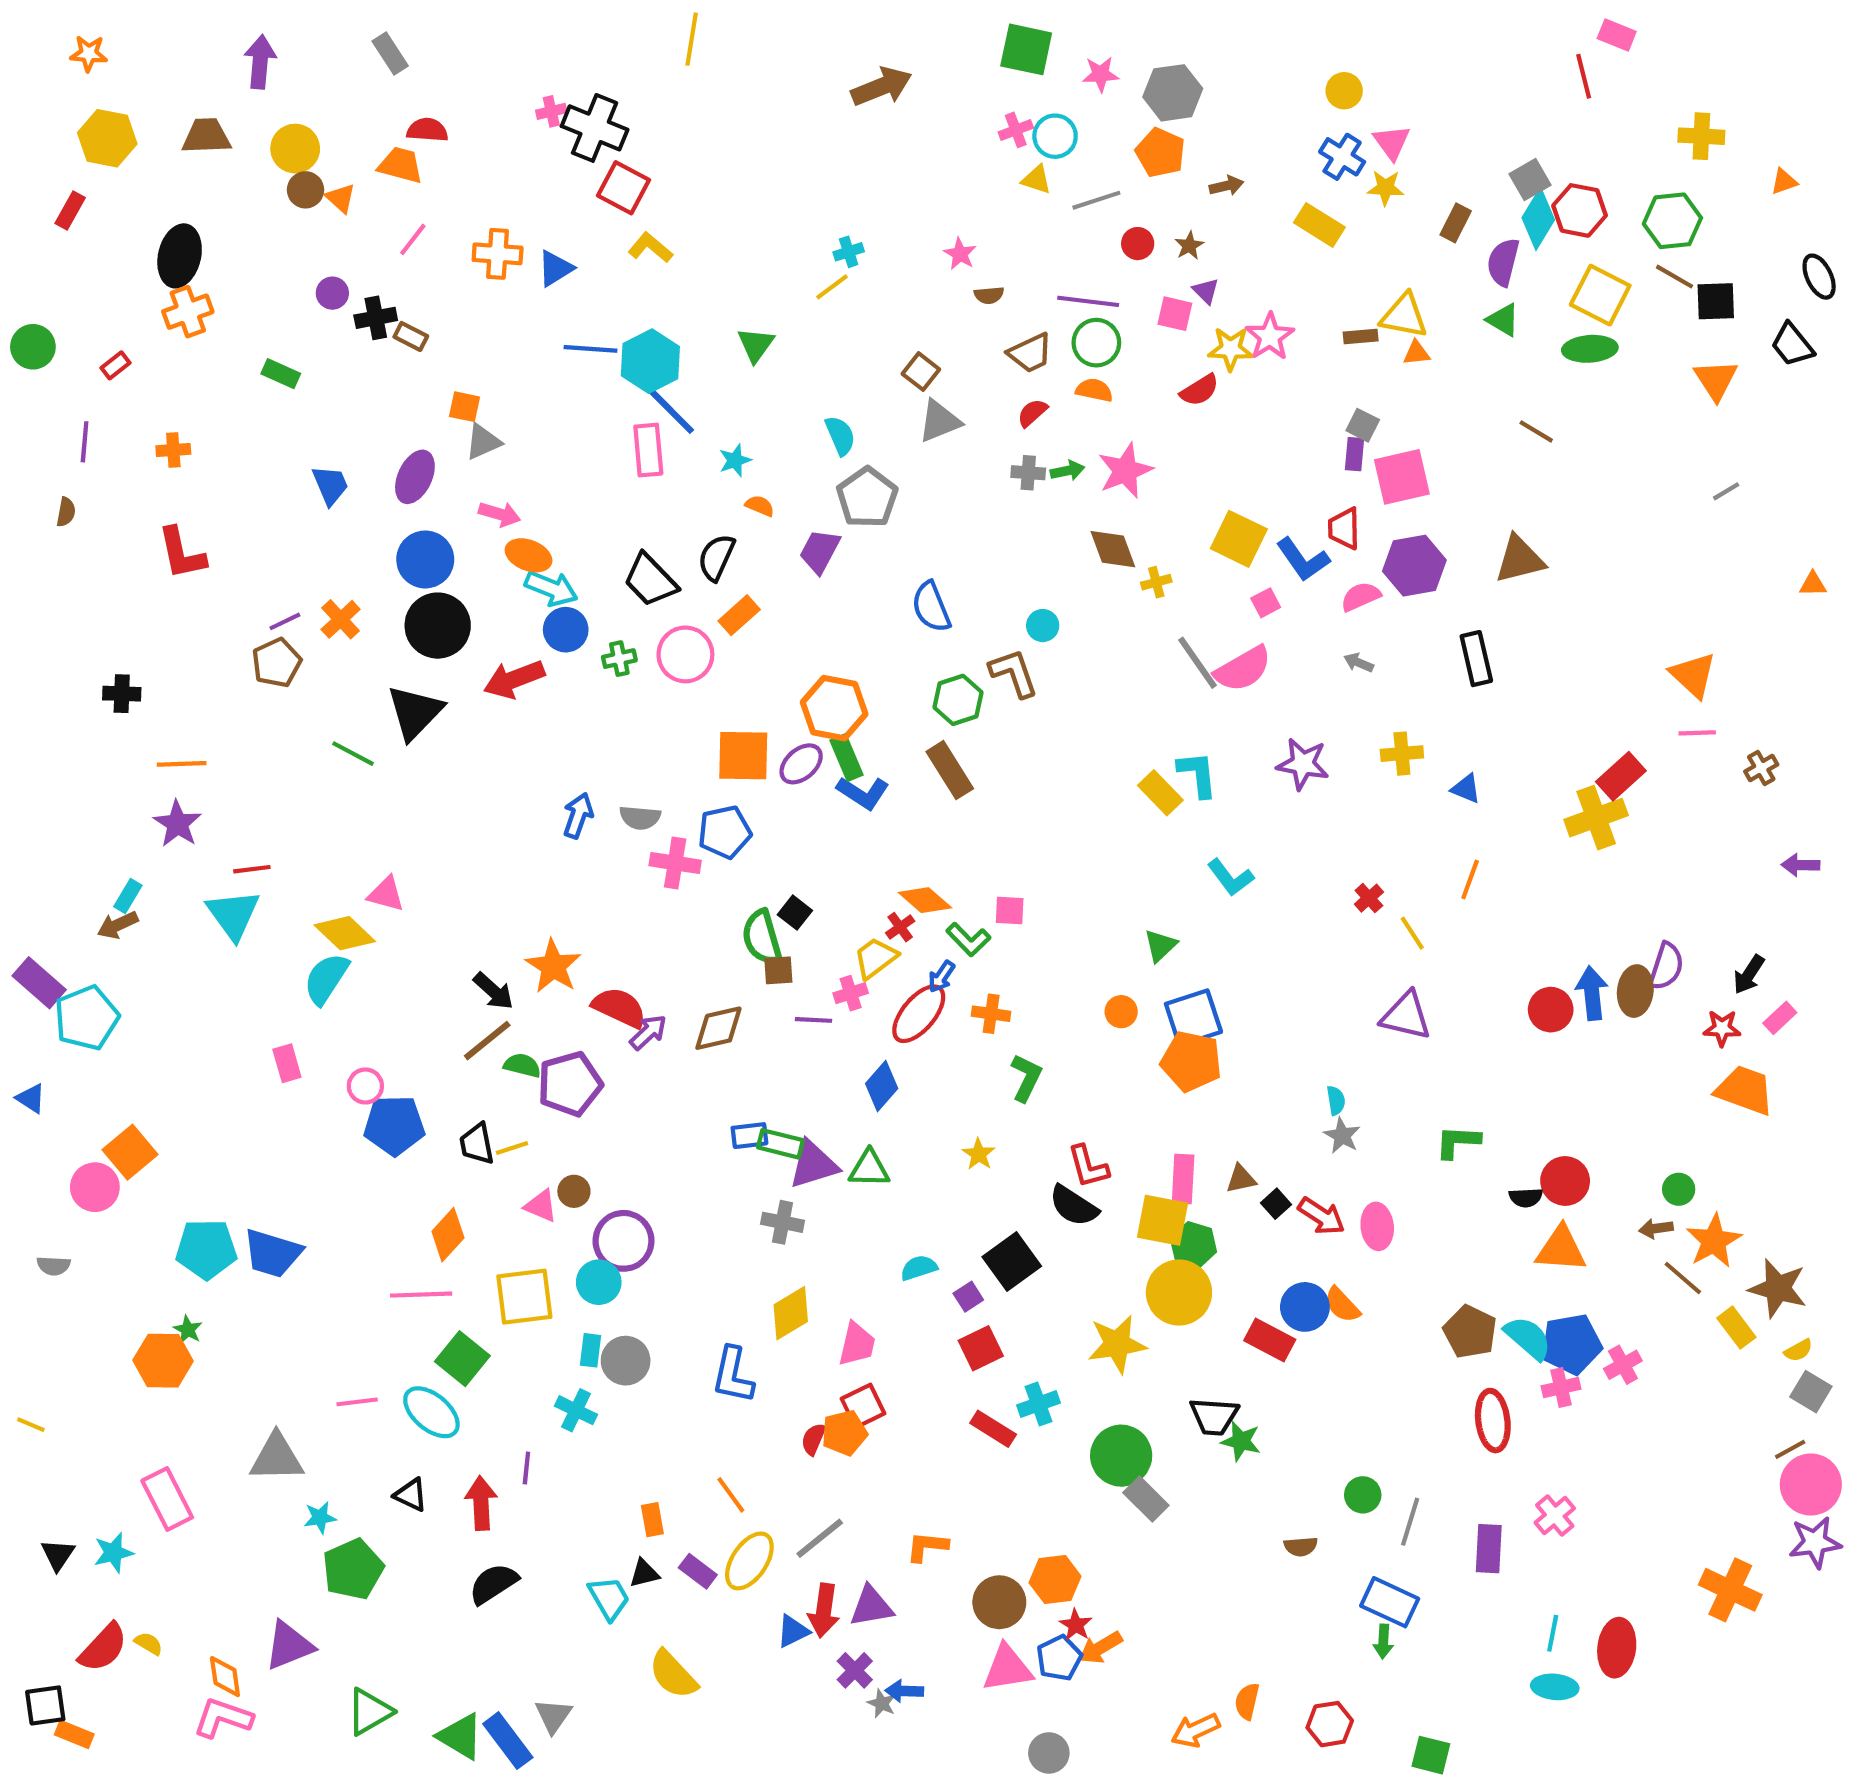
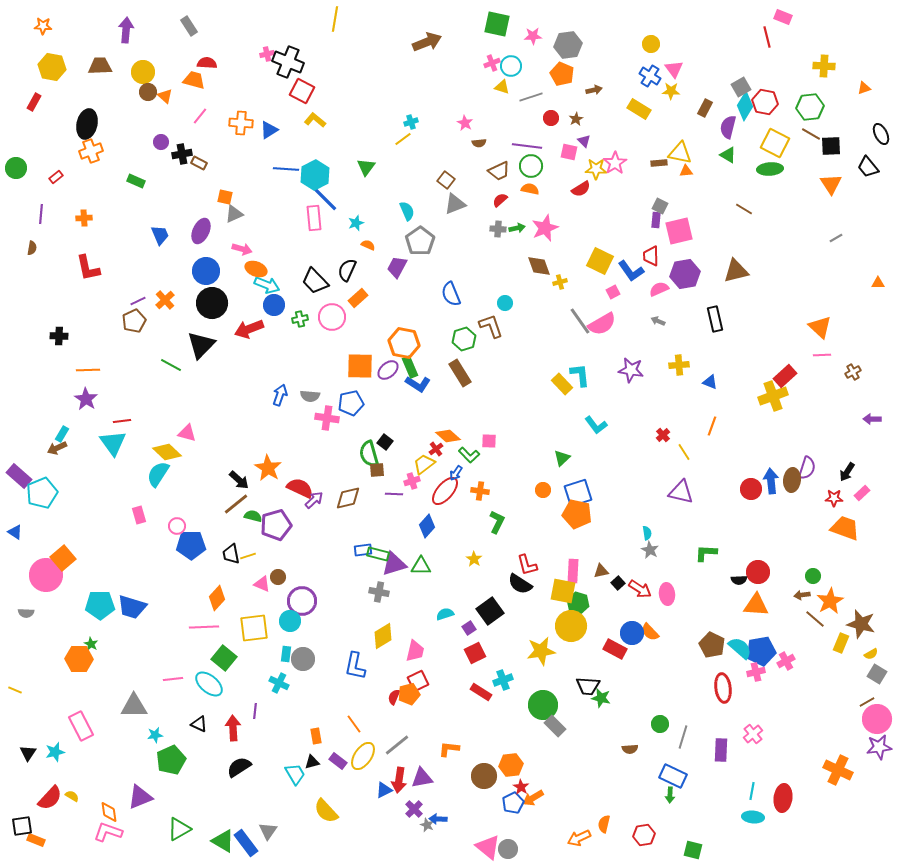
pink circle: (95, 1187) -> (46, 575), size x1.4
yellow rectangle: (1736, 1328) -> (841, 643), turned 60
pink triangle: (1008, 1668) -> (488, 847), moved, turned 48

